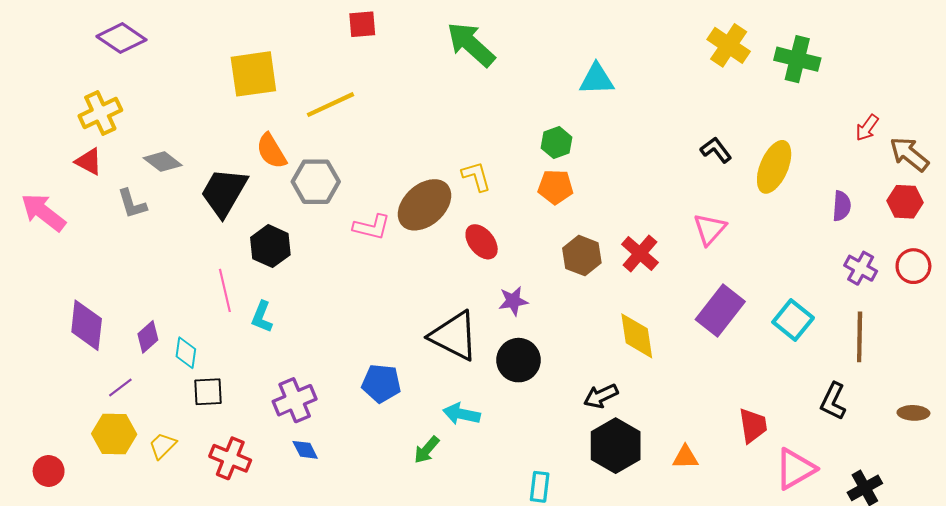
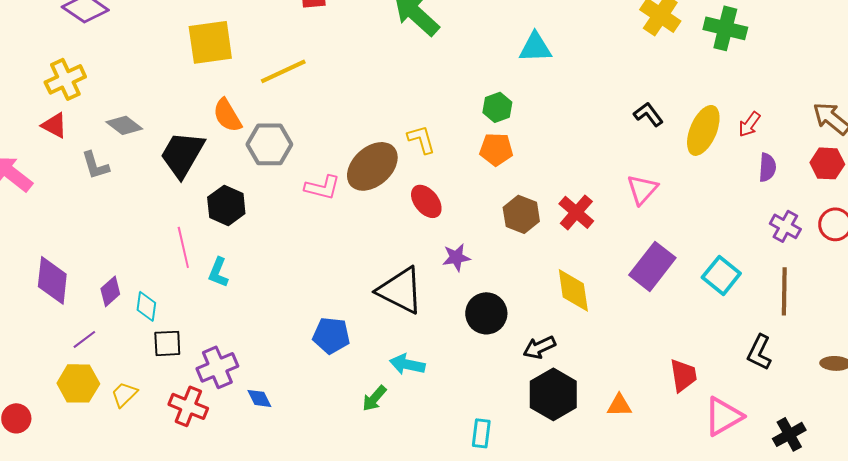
red arrow: (867, 128) -> (749, 124), moved
black circle: (518, 360) -> (486, 313), moved
purple cross: (295, 400) -> (217, 367), moved

